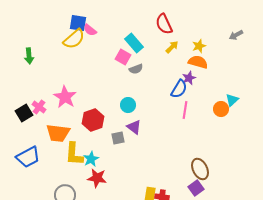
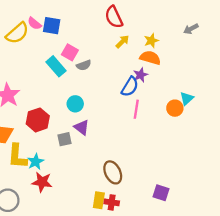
blue square: (78, 23) -> (52, 26), moved
cyan rectangle: (134, 43) -> (56, 66), moved
brown ellipse: (200, 169) -> (113, 172), moved
purple square: (196, 188) -> (161, 193), moved, turned -35

